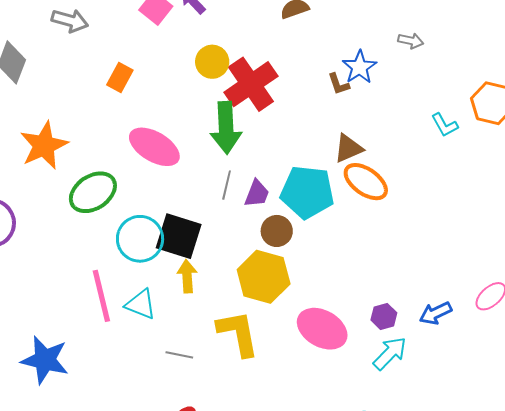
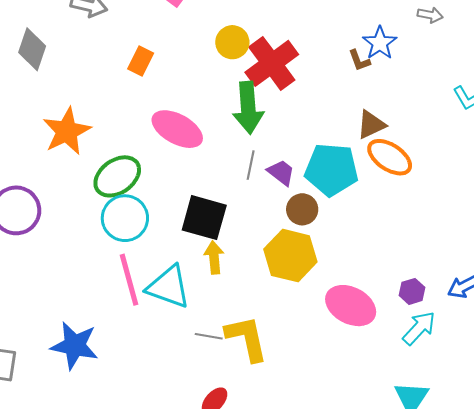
purple trapezoid: (257, 194) -> (281, 173), turned -72
cyan circle: (140, 239) -> (125, 218), moved
cyan triangle: (141, 304) -> (169, 287), size x1.4
yellow L-shape: (238, 333) -> (247, 338), moved

